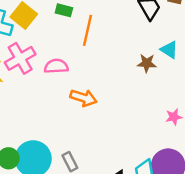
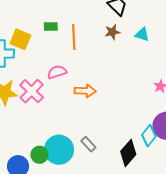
pink cross: (20, 58) -> (32, 91), moved
brown star: (147, 63) -> (112, 32), moved

